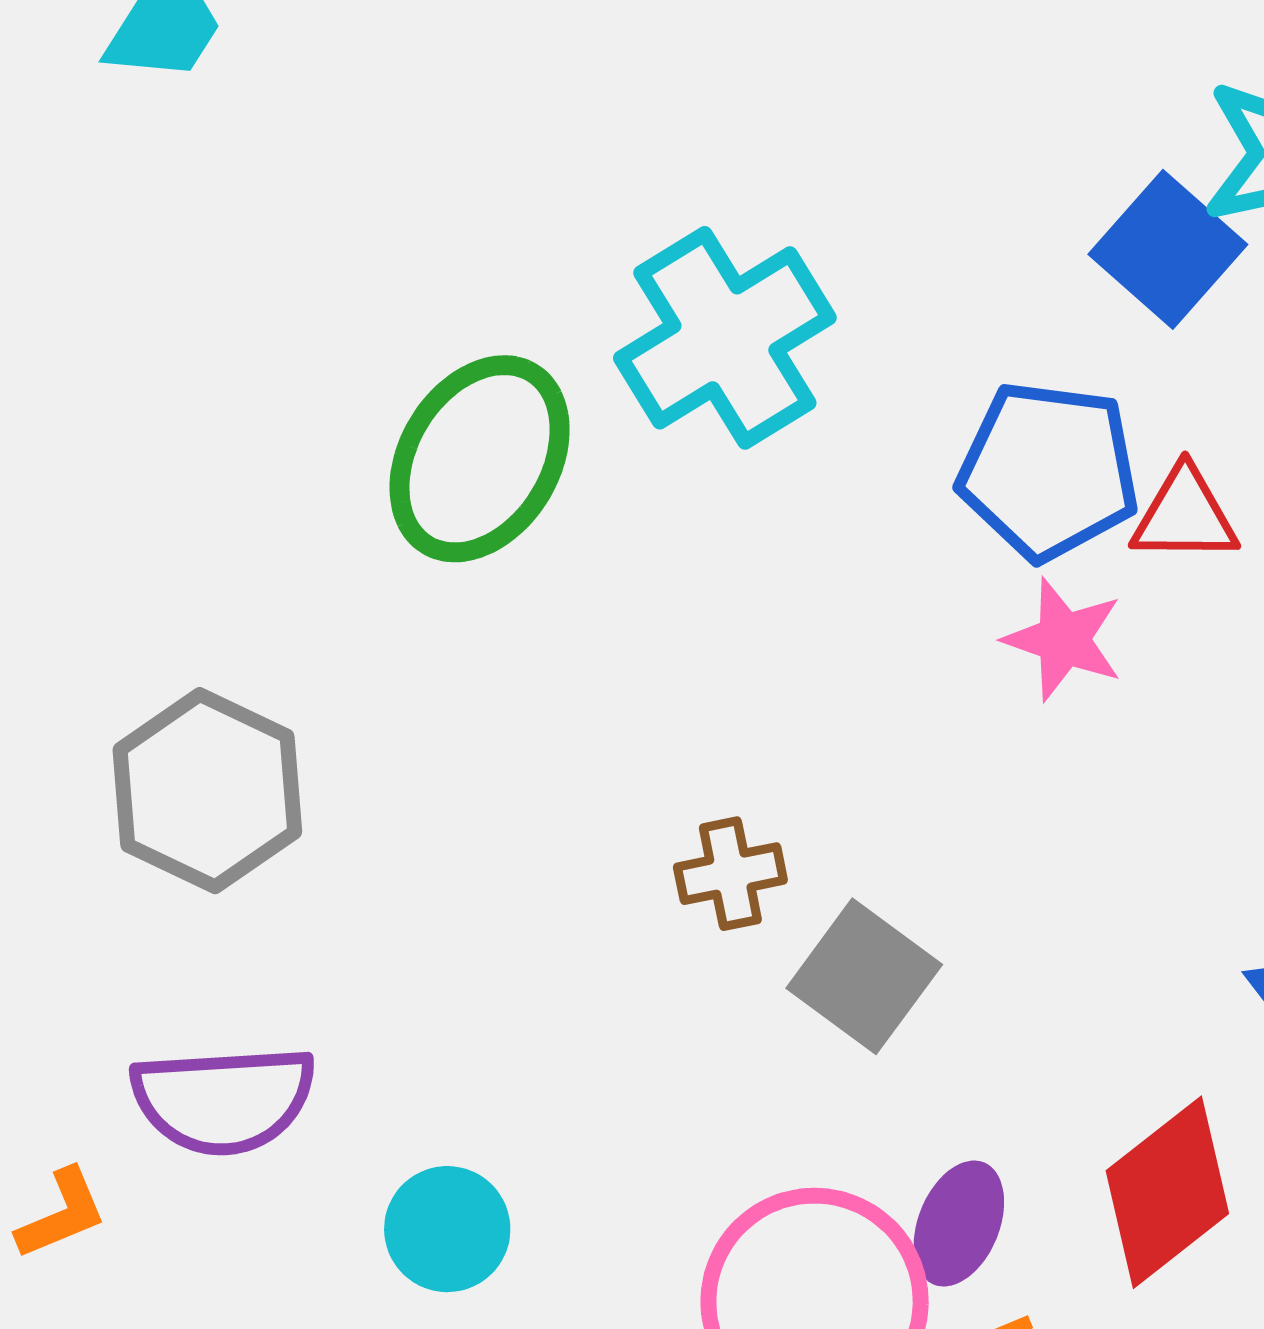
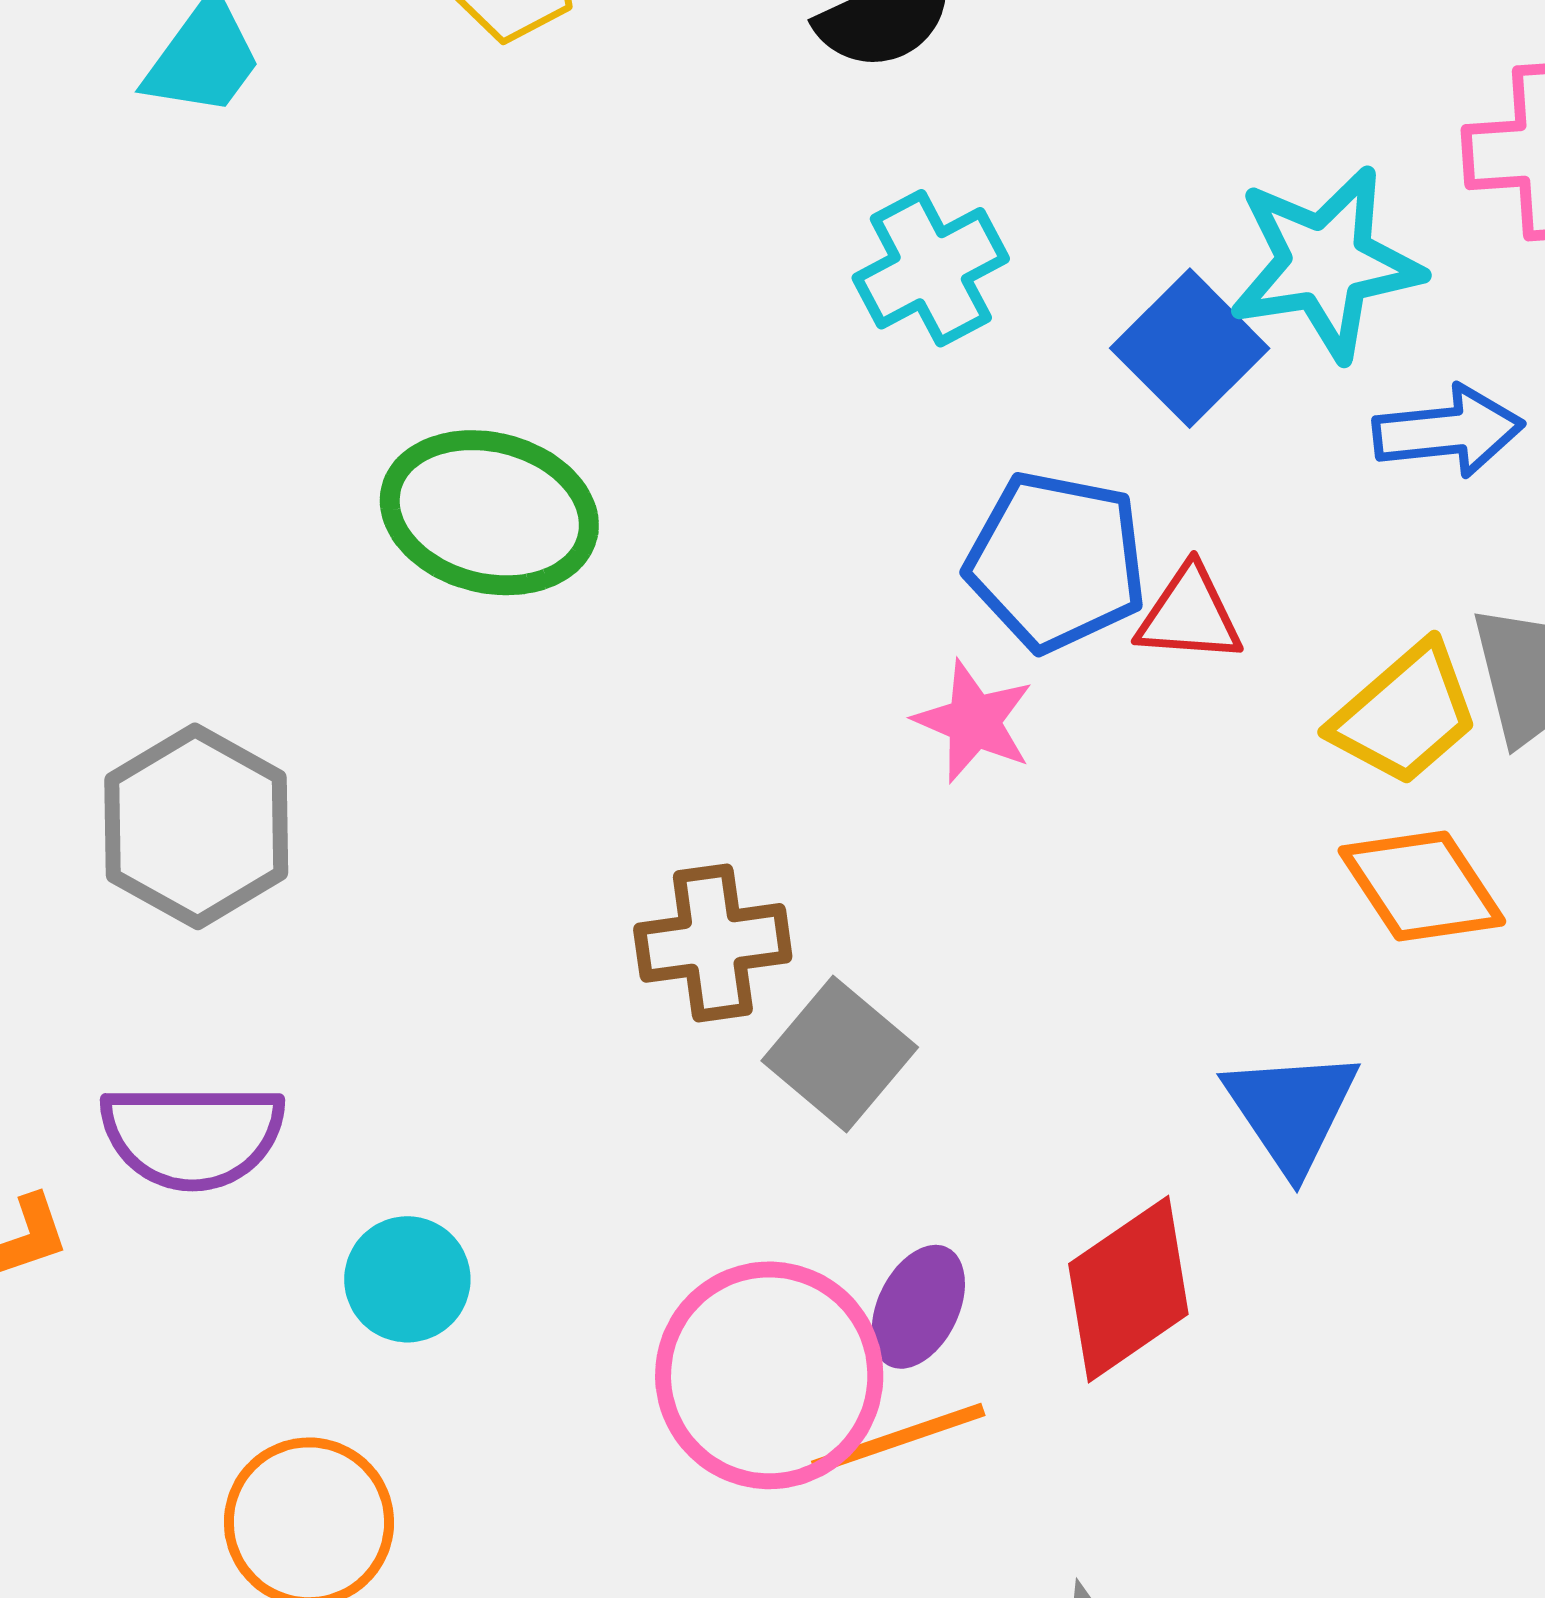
cyan cross: (725, 338) -> (931, 268), moved, size x0.7
green ellipse: (480, 459) -> (489, 513), turned 69
pink star: (1063, 639) -> (974, 721), moved
brown cross: (730, 874) -> (713, 943), size x1.4

